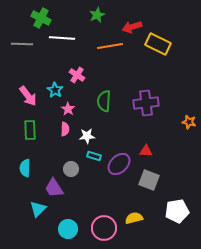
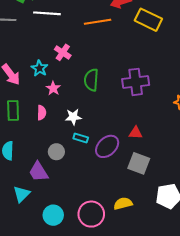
pink semicircle: (65, 129) -> (42, 113), moved

